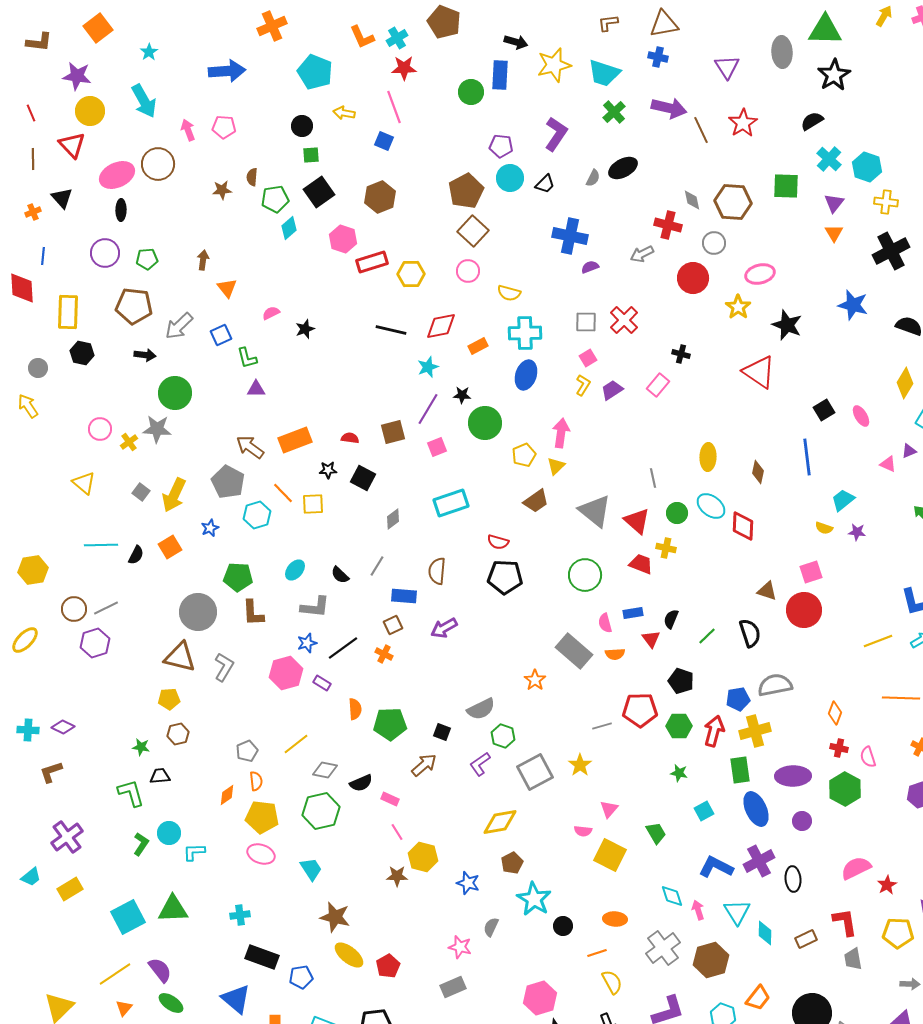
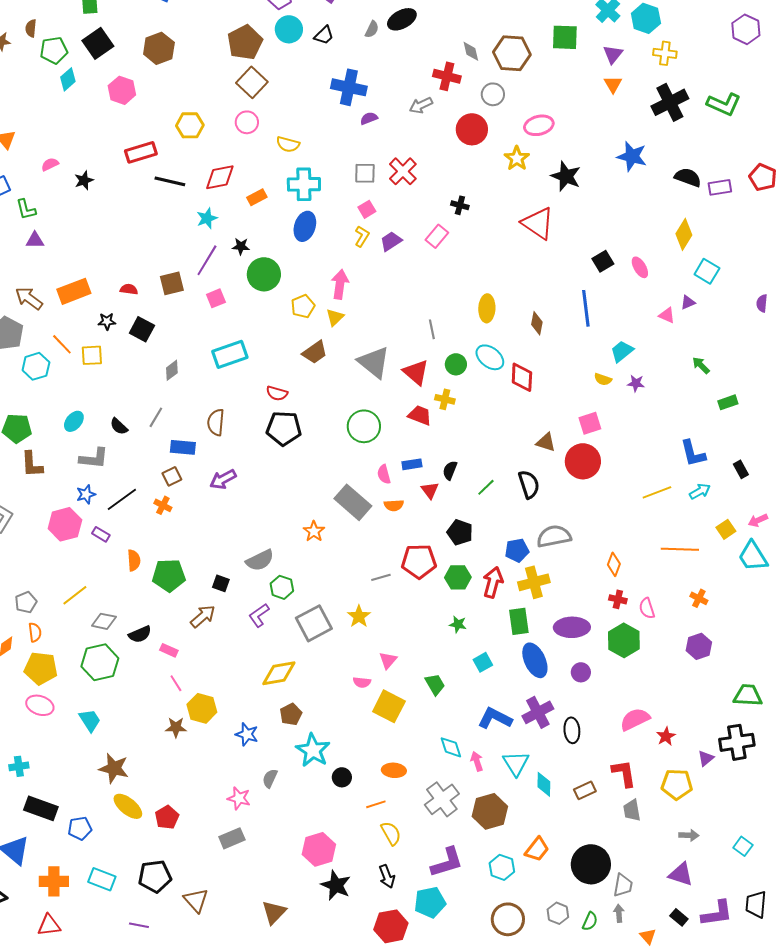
red rectangle: (372, 262) -> (141, 152), moved

